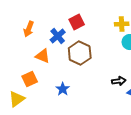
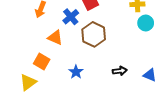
orange square: (30, 79) -> (42, 61), turned -35
black arrow: (119, 81) -> (120, 71), moved

